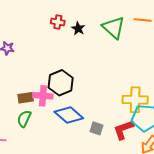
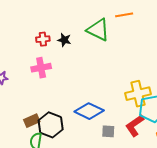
black hexagon: (61, 83) -> (51, 125), moved
pink cross: (43, 96) -> (41, 68), moved
blue diamond: (69, 115) -> (89, 111), moved

